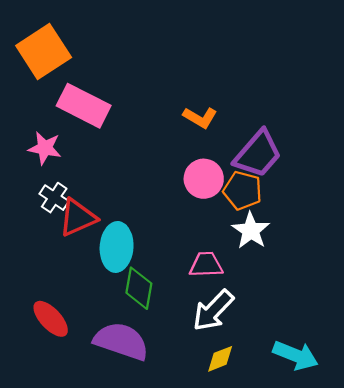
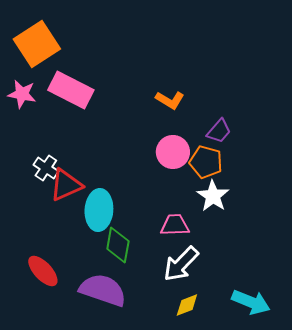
pink star: (45, 148) -> (22, 94), moved
purple trapezoid: (258, 154) -> (219, 131), size x0.6

